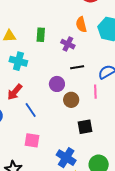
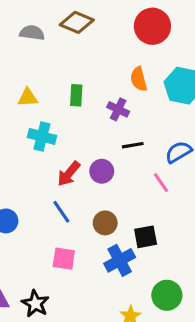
red arrow: (15, 92) -> (69, 174), moved
pink line: (95, 92) -> (161, 183), turned -32
brown circle: (71, 100) -> (105, 223), moved
blue cross: (66, 158) -> (120, 260), moved, turned 30

